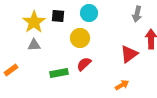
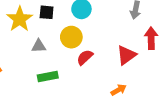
gray triangle: (34, 45) -> (39, 46), moved
red semicircle: (84, 64) -> (85, 57), moved

